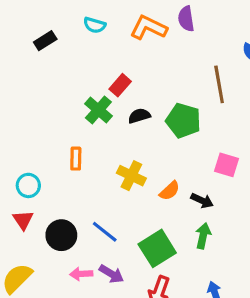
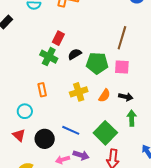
brown line: (219, 84) -> (122, 38), moved, turned 40
green pentagon: (183, 120) -> (97, 63), moved
pink square: (227, 165) -> (122, 67), moved
yellow cross: (131, 176) -> (79, 92), turned -30
cyan circle: (28, 185) -> (25, 111), moved

